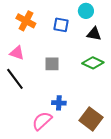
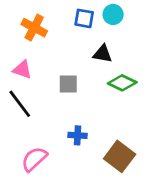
blue square: (61, 25) -> (84, 18), moved
black triangle: (94, 34) -> (103, 54), moved
pink semicircle: (42, 121) -> (34, 159), moved

